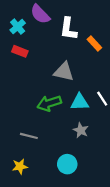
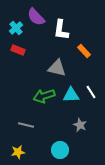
orange rectangle: (94, 43) -> (84, 51), moved
gray star: (81, 130) -> (80, 125), moved

